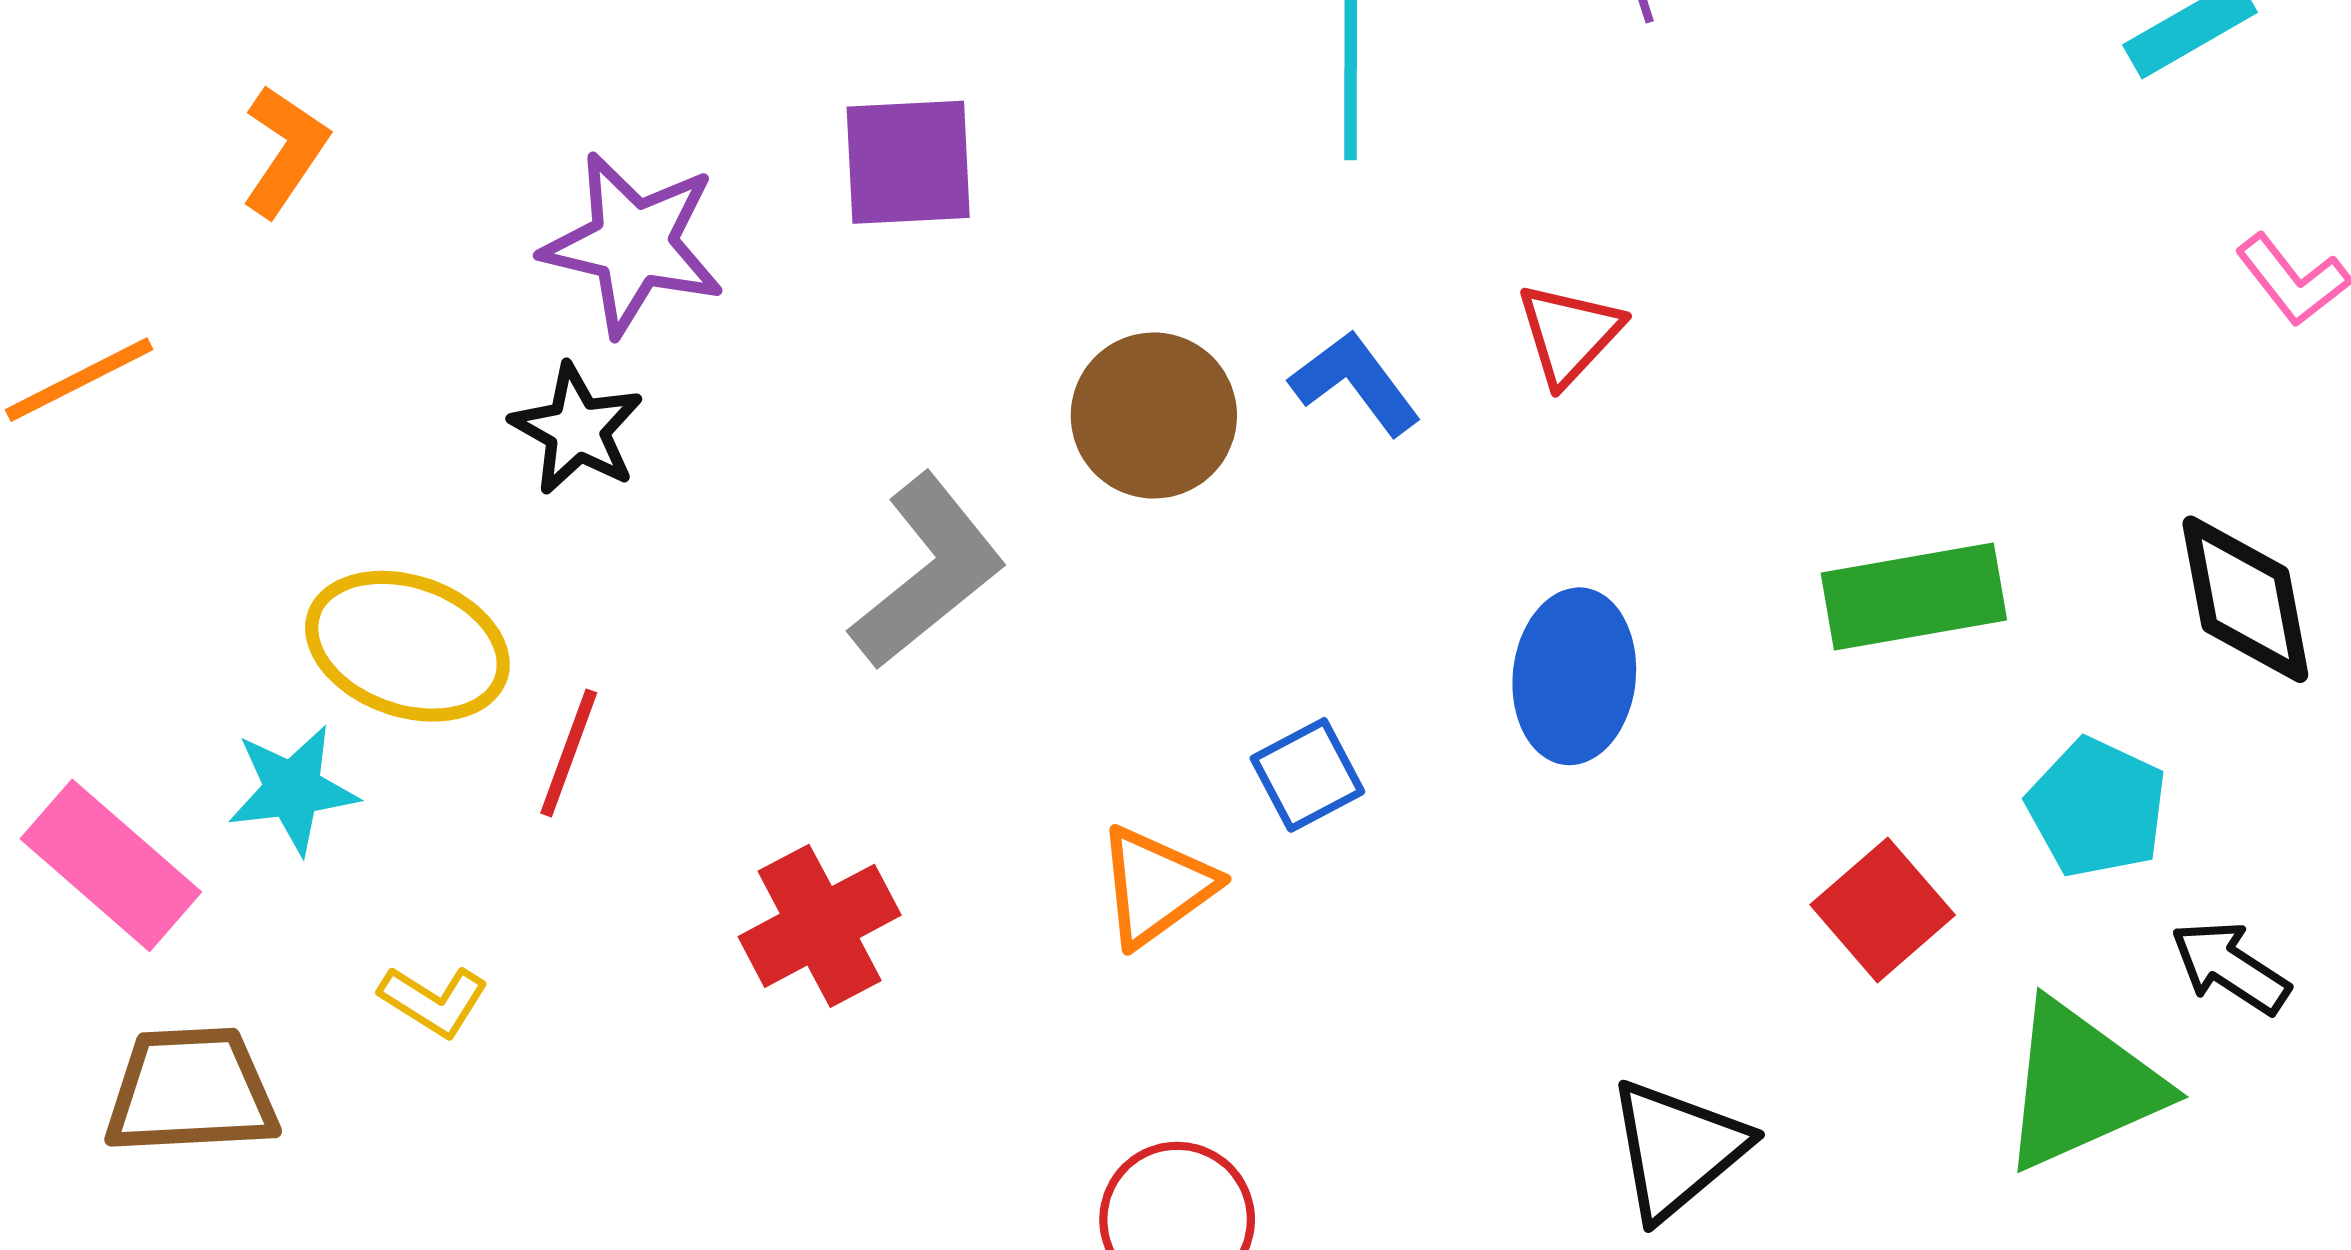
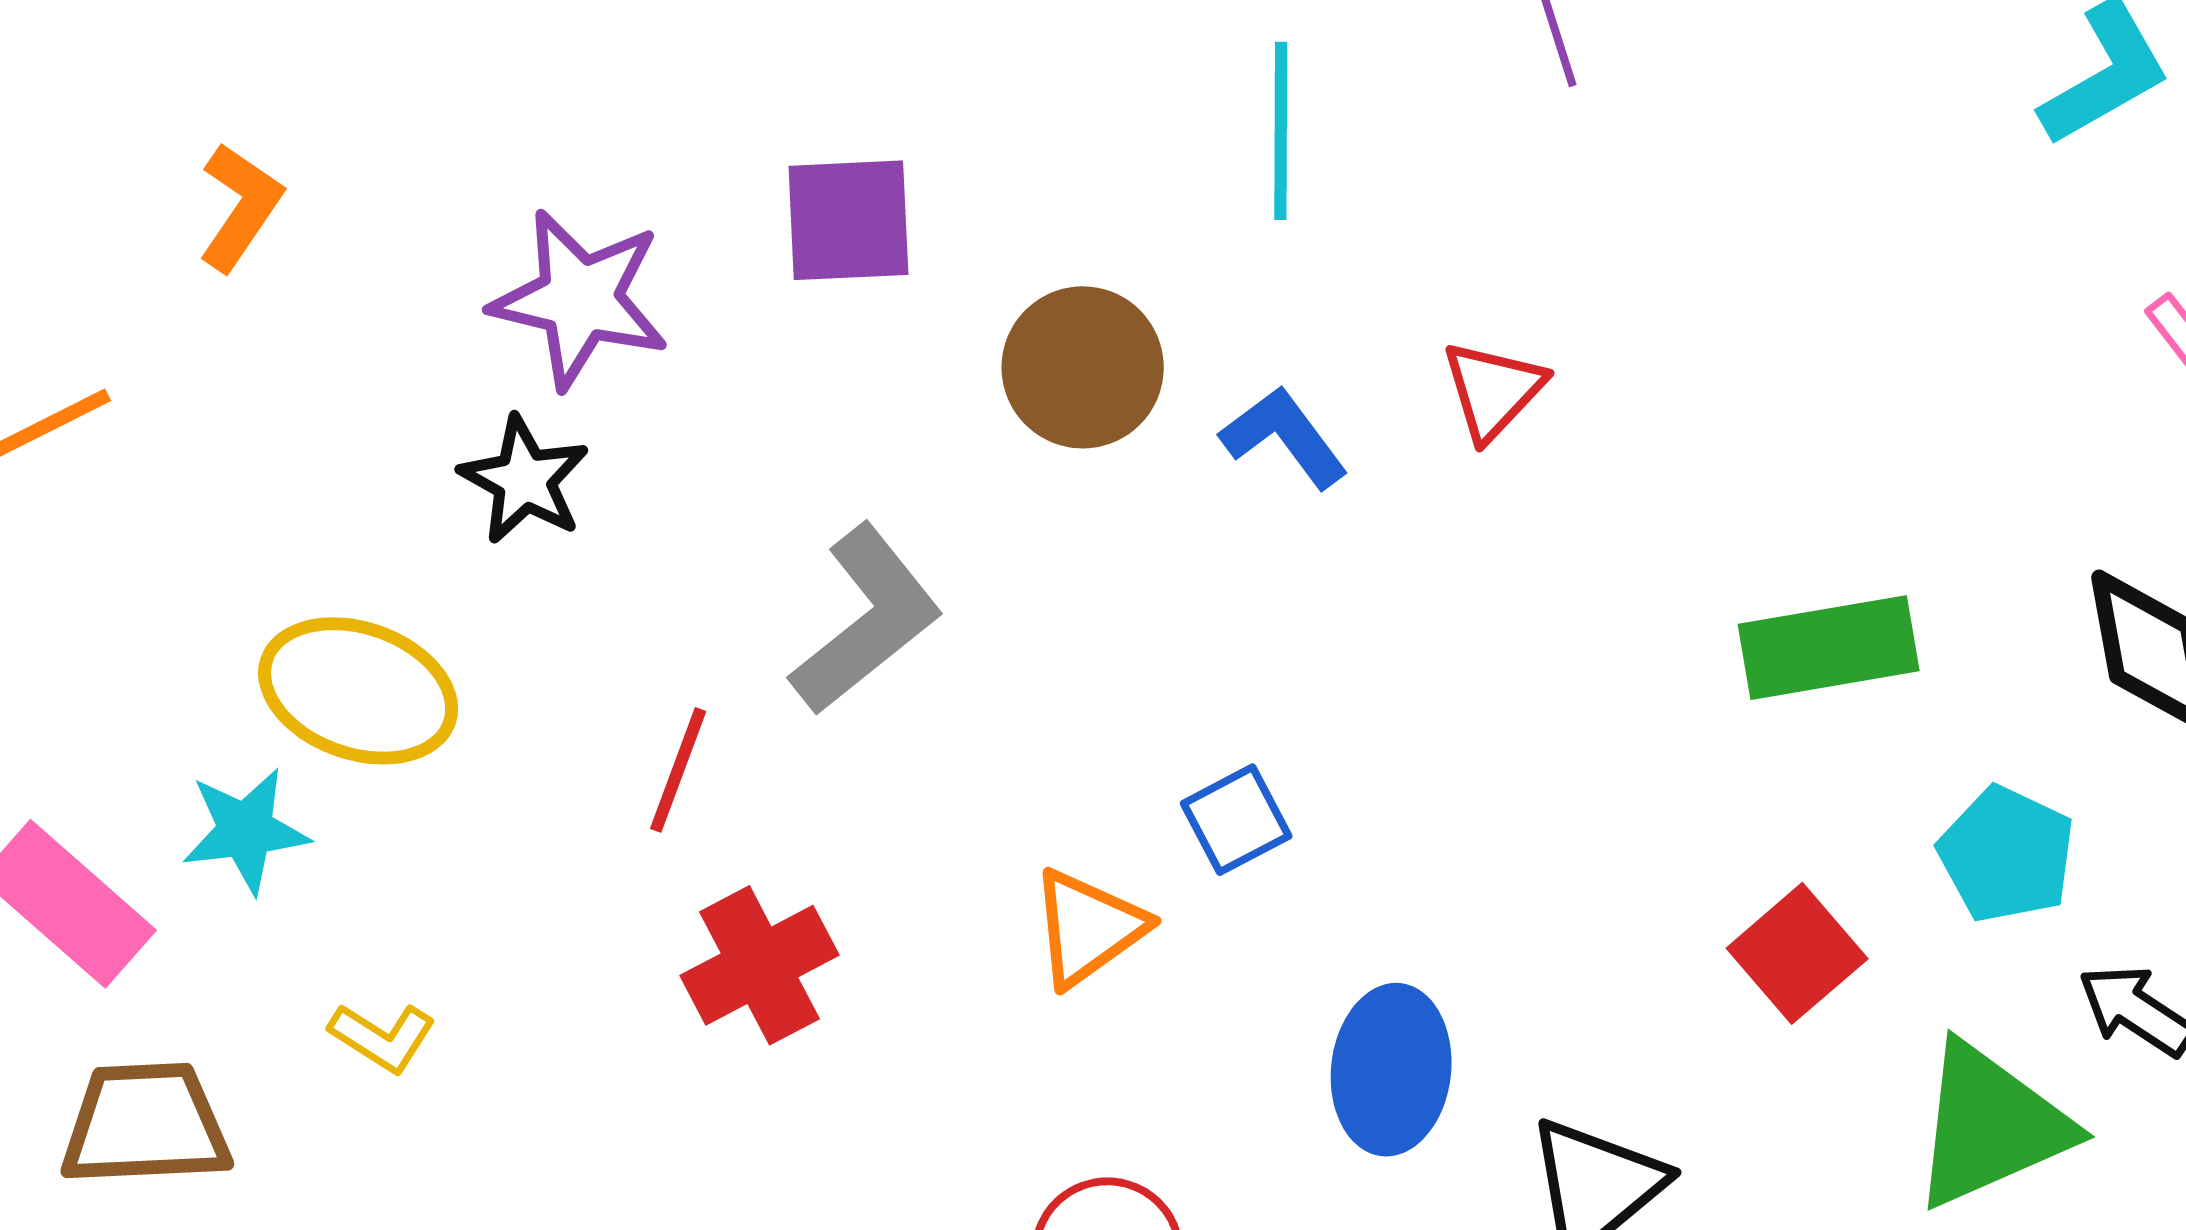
brown circle: (1154, 416) -> (1083, 367), moved
blue ellipse: (1574, 676) -> (1391, 1070), moved
red line: (569, 753) -> (678, 770), moved

